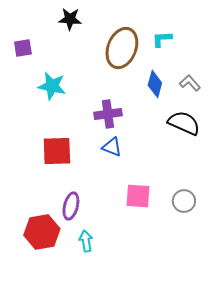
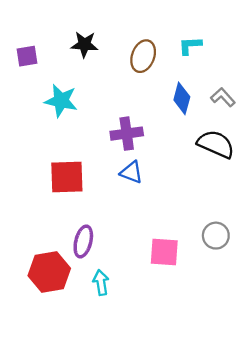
black star: (70, 19) -> (84, 44), moved
brown ellipse: (122, 48) -> (143, 56), size x0.7
pink square: (138, 196) -> (164, 252), moved

